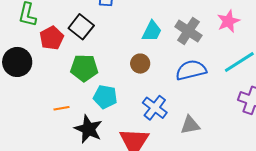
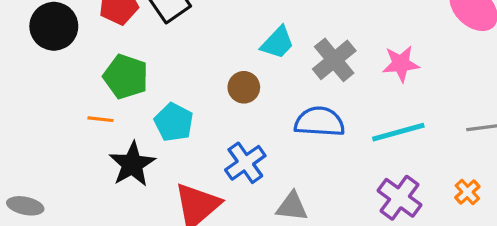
green pentagon: (84, 68) -> (126, 77), moved

